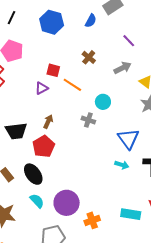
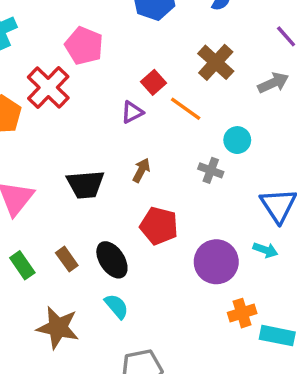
brown cross: (89, 57) -> (216, 62), size x1.5
red square: (53, 70) -> (154, 82), turned 32
red pentagon: (44, 146) -> (159, 226), moved, turned -30
purple circle: (67, 203) -> (216, 262), moved
orange cross: (92, 220) -> (242, 313), moved

